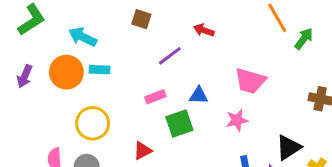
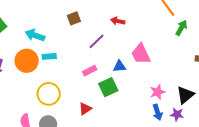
brown square: (141, 19) -> (74, 18), turned -32
green arrow: (304, 39) -> (181, 28), moved
pink trapezoid: (250, 81) -> (141, 54), moved, turned 55
pink star: (237, 120) -> (158, 92), moved

